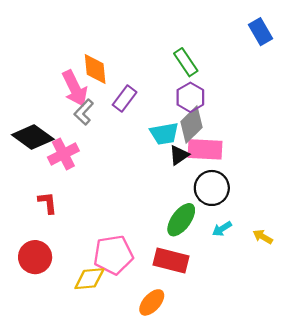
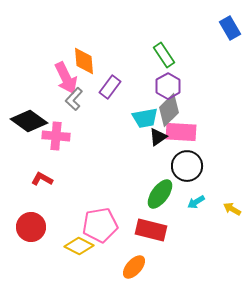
pink cross: (63, 154) -> (56, 136), turned 32
red L-shape: (48, 203) -> (42, 179), turned -55
yellow diamond: (89, 279) -> (79, 246), turned 32

